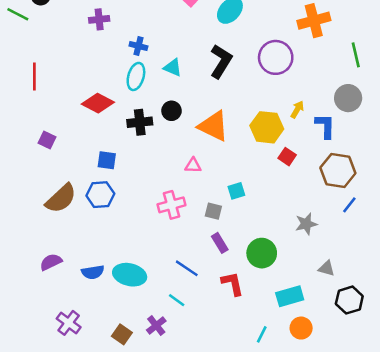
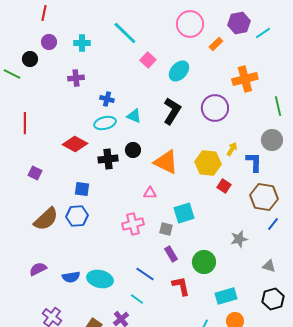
cyan ellipse: (136, 76) -> (105, 123), turned 60
cyan square: (236, 191) -> (184, 213), size x1.5
gray triangle: (326, 268) -> (269, 266), moved

